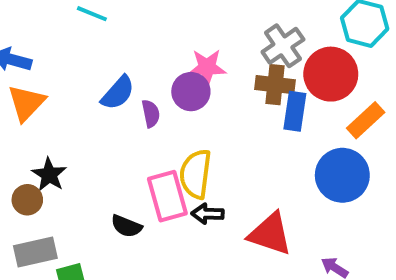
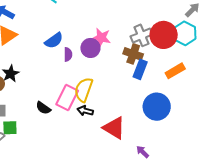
red circle: (331, 74) -> (164, 35), moved
orange rectangle: (366, 120) -> (175, 71), moved
pink rectangle: (167, 196) -> (67, 98), turned 30

